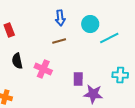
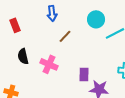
blue arrow: (60, 18) -> (52, 13), moved
brown line: (59, 41) -> (65, 36), turned -32

